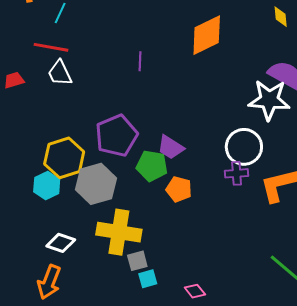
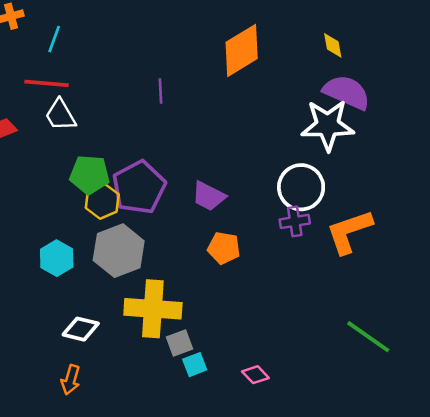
yellow diamond: (281, 17) -> (333, 45), moved
yellow hexagon: (64, 158) -> (102, 201), moved, size x0.7
green pentagon: (152, 166) -> (90, 175), moved
orange arrow: (49, 282) -> (71, 380), size x0.7

